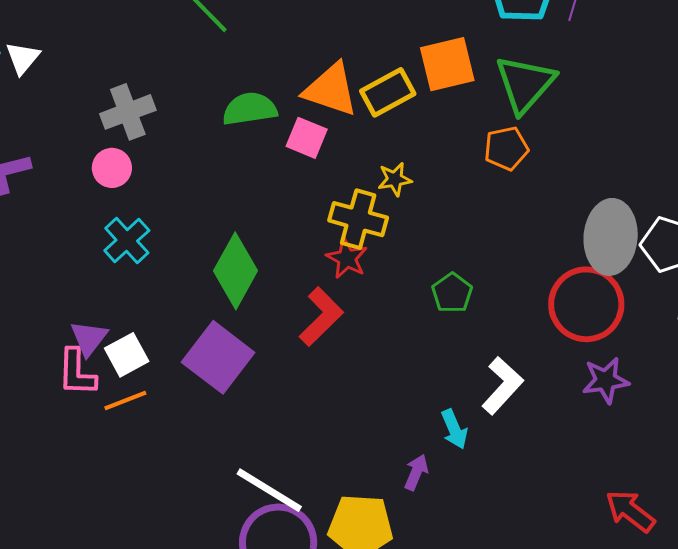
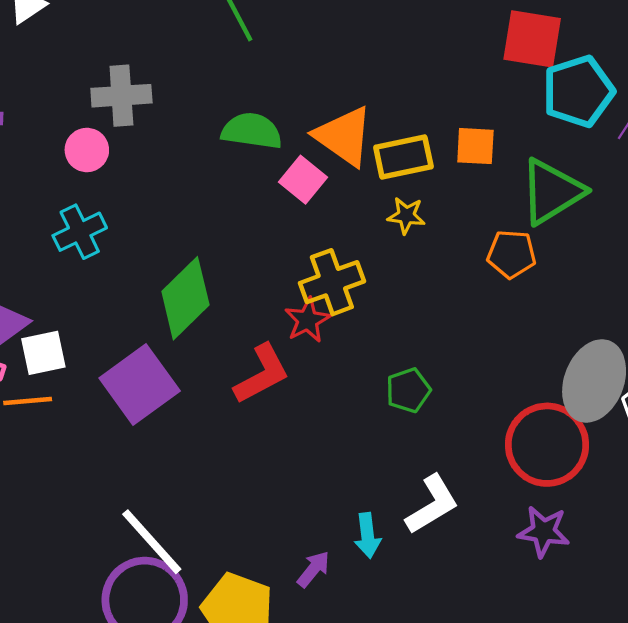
orange square: (447, 64) -> (475, 146), size x0.7
yellow star: (395, 179) -> (406, 216), moved
yellow cross: (358, 219) -> (332, 282), turned 38

